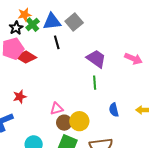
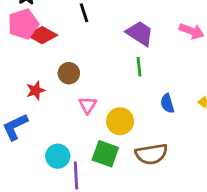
pink triangle: (57, 109) -> (88, 105), turned -40
brown circle: (64, 123) -> (69, 73), moved

